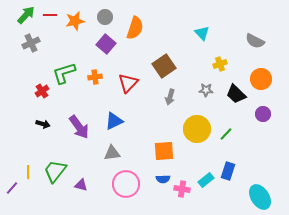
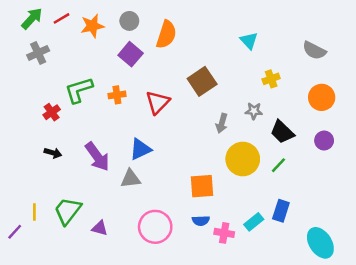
red line: (50, 15) -> (62, 18), turned -32
black trapezoid: (236, 94) -> (282, 132), moved
gray arrow: (170, 97) -> (222, 123), moved
gray triangle: (112, 153) -> (131, 179), moved

